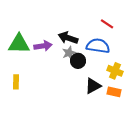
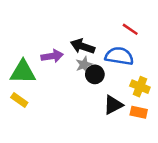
green triangle: (19, 44) -> (23, 72), moved
yellow rectangle: (16, 82) -> (19, 100), turned -56

